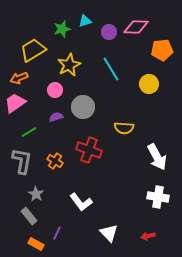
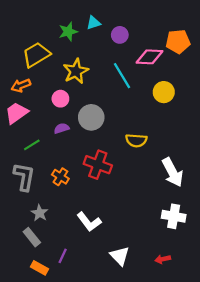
pink diamond: (136, 27) -> (149, 57), moved
orange pentagon: (162, 50) -> (178, 42), moved

